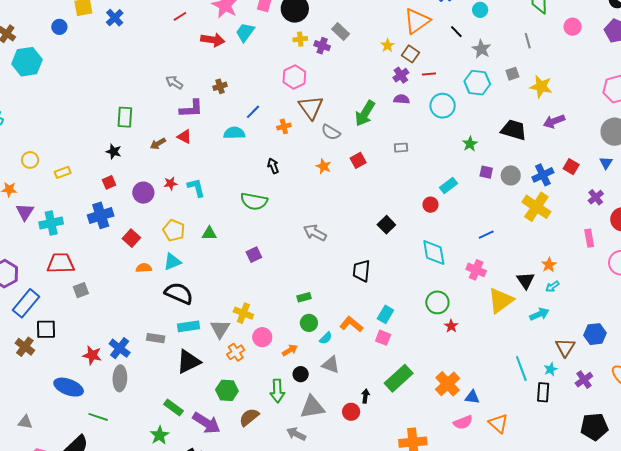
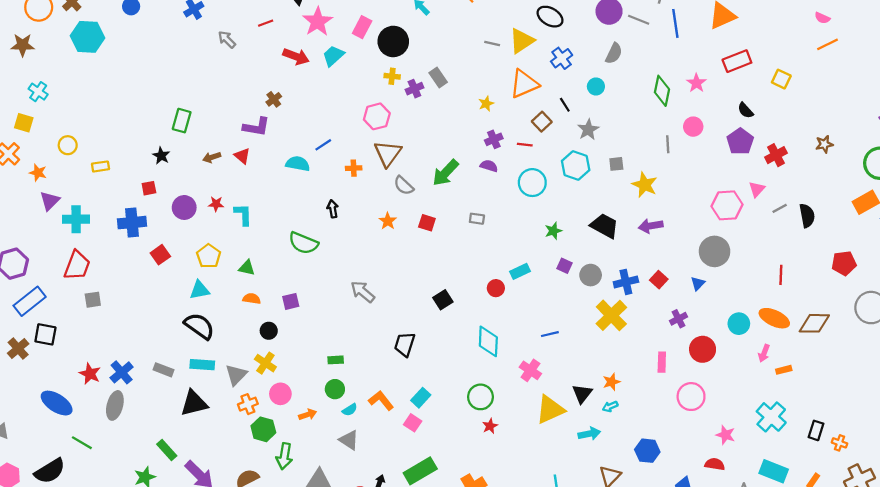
gray line: (528, 41) -> (668, 144), moved
purple cross: (322, 46) -> (414, 89), turned 35
brown square: (411, 54) -> (542, 122), moved
gray arrow: (174, 82) -> (227, 40), moved
brown cross: (220, 86) -> (274, 99), moved, turned -32
red square: (358, 160) -> (427, 223), turned 35
red trapezoid: (61, 263) -> (77, 265), turned 100
orange semicircle: (144, 268) -> (252, 299), moved
blue hexagon: (595, 334) -> (647, 451), moved
black circle: (301, 374) -> (269, 331), moved
green hexagon: (227, 390) -> (263, 429), moved

